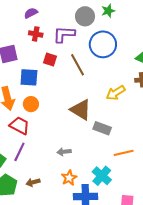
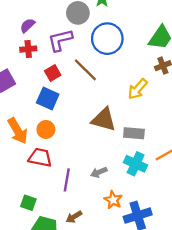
purple semicircle: (31, 13) -> (27, 25), moved
red square: (50, 59) -> (53, 73), turned -32
blue square: (29, 77) -> (48, 98), moved, turned 36
purple line: (19, 152) -> (67, 180), moved
cyan cross: (102, 176) -> (136, 164), moved

